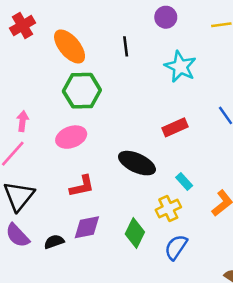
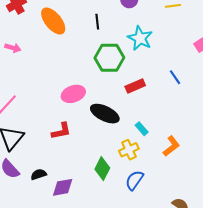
green hexagon: (82, 91) -> (109, 58), moved
pink arrow: (23, 121) -> (13, 48), moved, turned 98
pink ellipse: (71, 137) -> (73, 94), moved
purple diamond: (87, 227) -> (63, 187), moved

